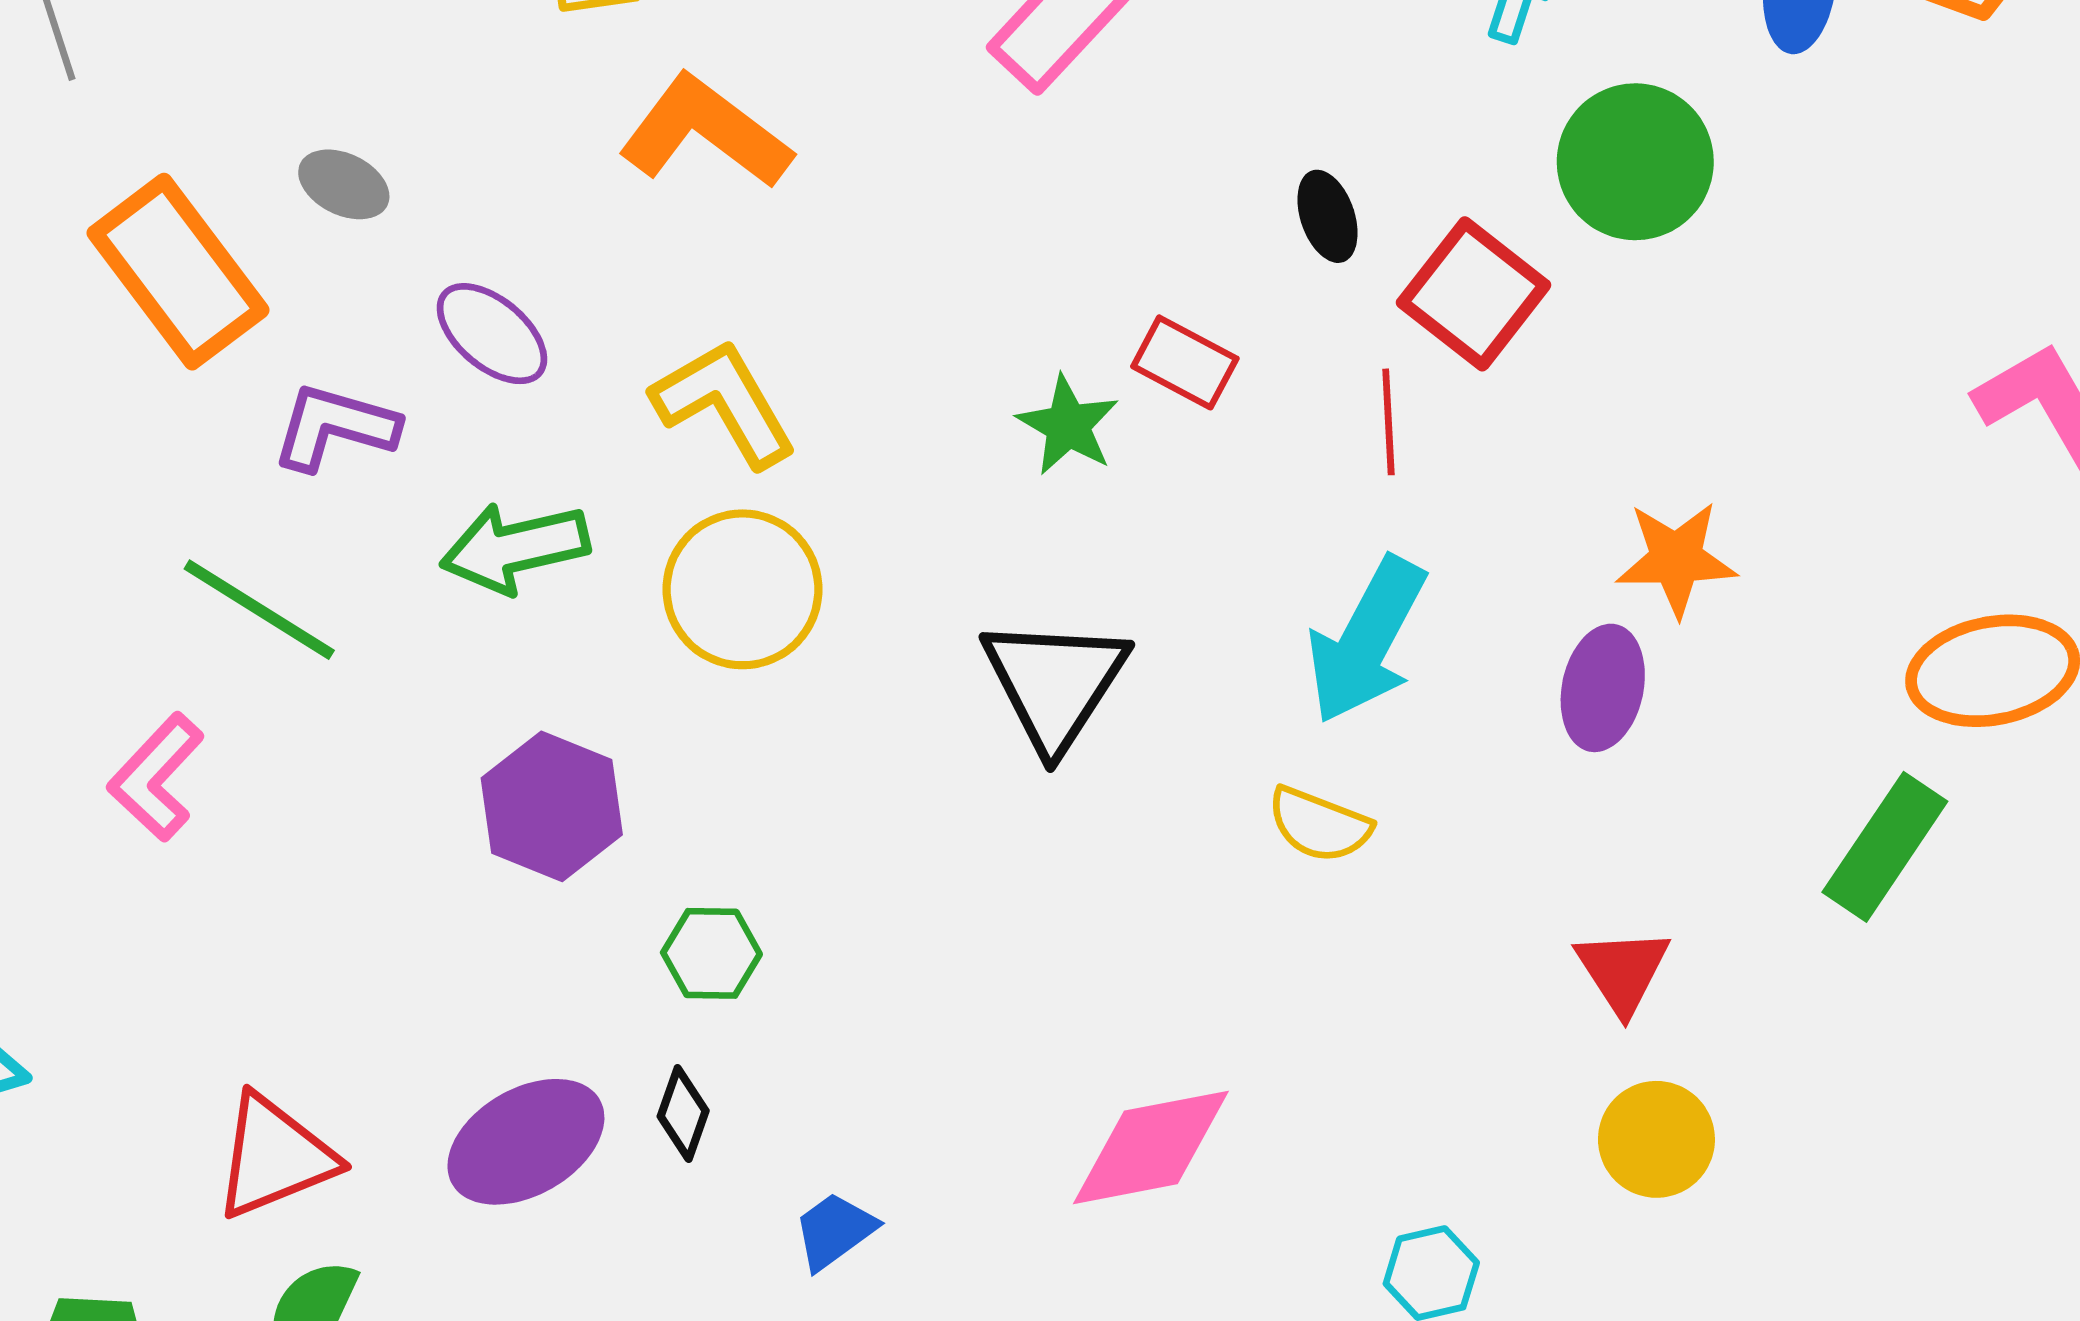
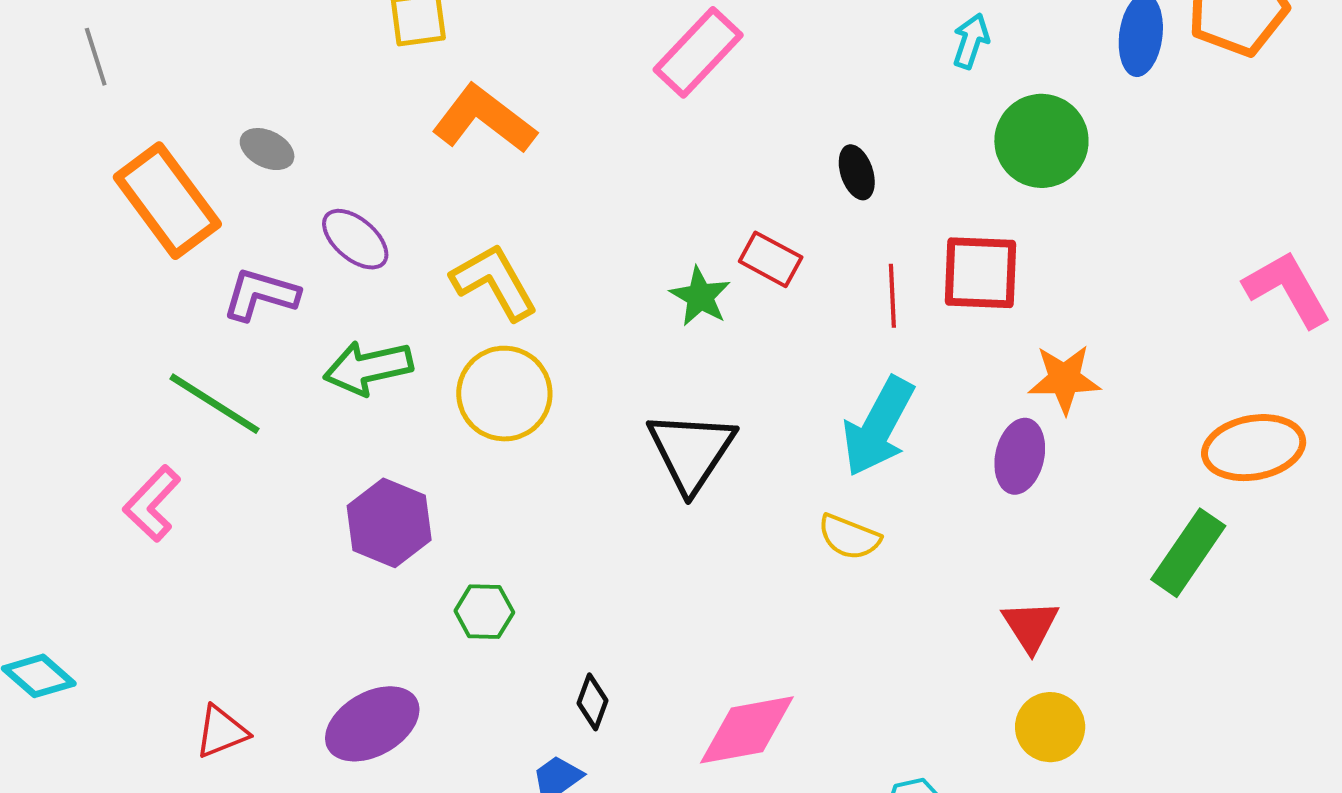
red square: (1474, 294) -> (980, 273), moved, turned -36
black diamond: (683, 1114) -> (592, 702), moved
red triangle: (275, 1157) -> (221, 732), size x0.7

